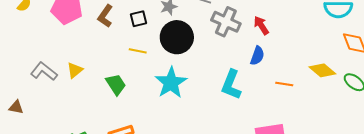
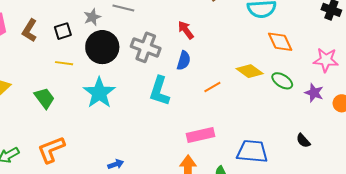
gray cross: (226, 22) -> (146, 47), moved
orange line: (284, 84) -> (212, 87), turned -36

